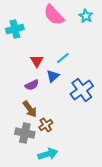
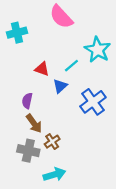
cyan star: (86, 16) -> (98, 50), moved, size x1.6
red triangle: (37, 61) -> (42, 69), turned -40
purple semicircle: (32, 85) -> (27, 101), moved, turned 128

